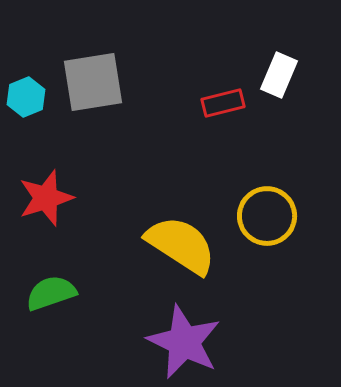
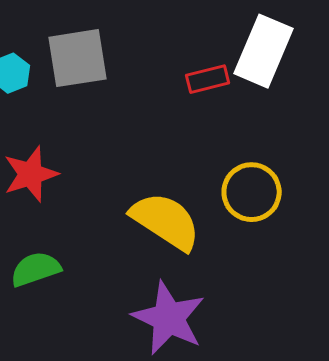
white rectangle: (279, 75) -> (264, 51), size x1.6

